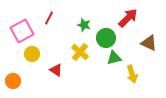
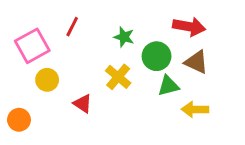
red arrow: (128, 18) -> (189, 27), turned 55
brown triangle: (149, 43) -> (196, 62), moved
yellow arrow: (132, 74) -> (195, 109), turned 108

